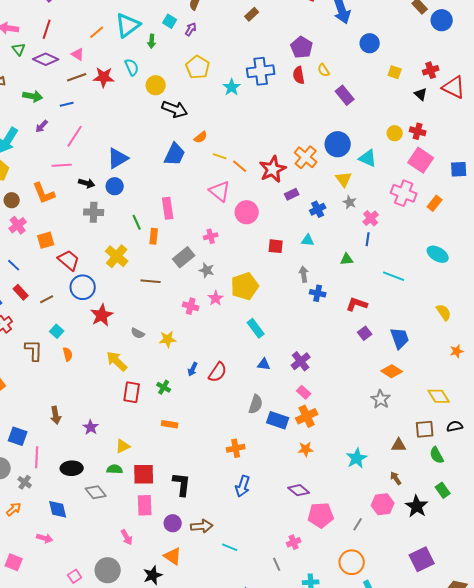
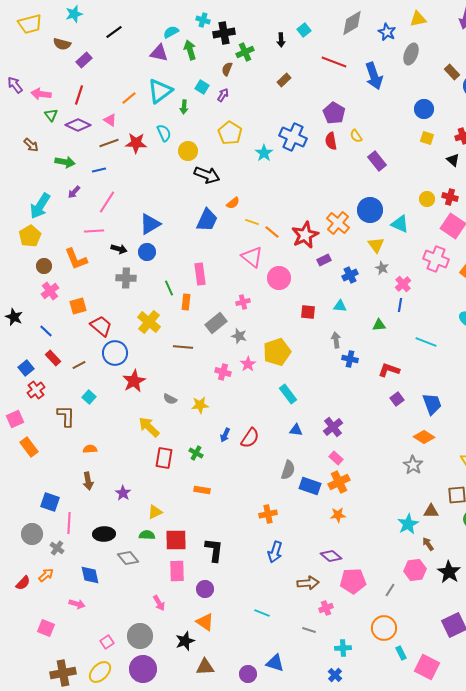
blue circle: (370, 43) -> (424, 109), moved
blue cross: (261, 71) -> (293, 137), turned 32
orange semicircle: (68, 354) -> (90, 449), moved, turned -80
cyan star: (357, 458) -> (408, 524), moved
brown arrow: (202, 526) -> (308, 583), moved
gray line: (277, 564) -> (309, 630), turned -48

